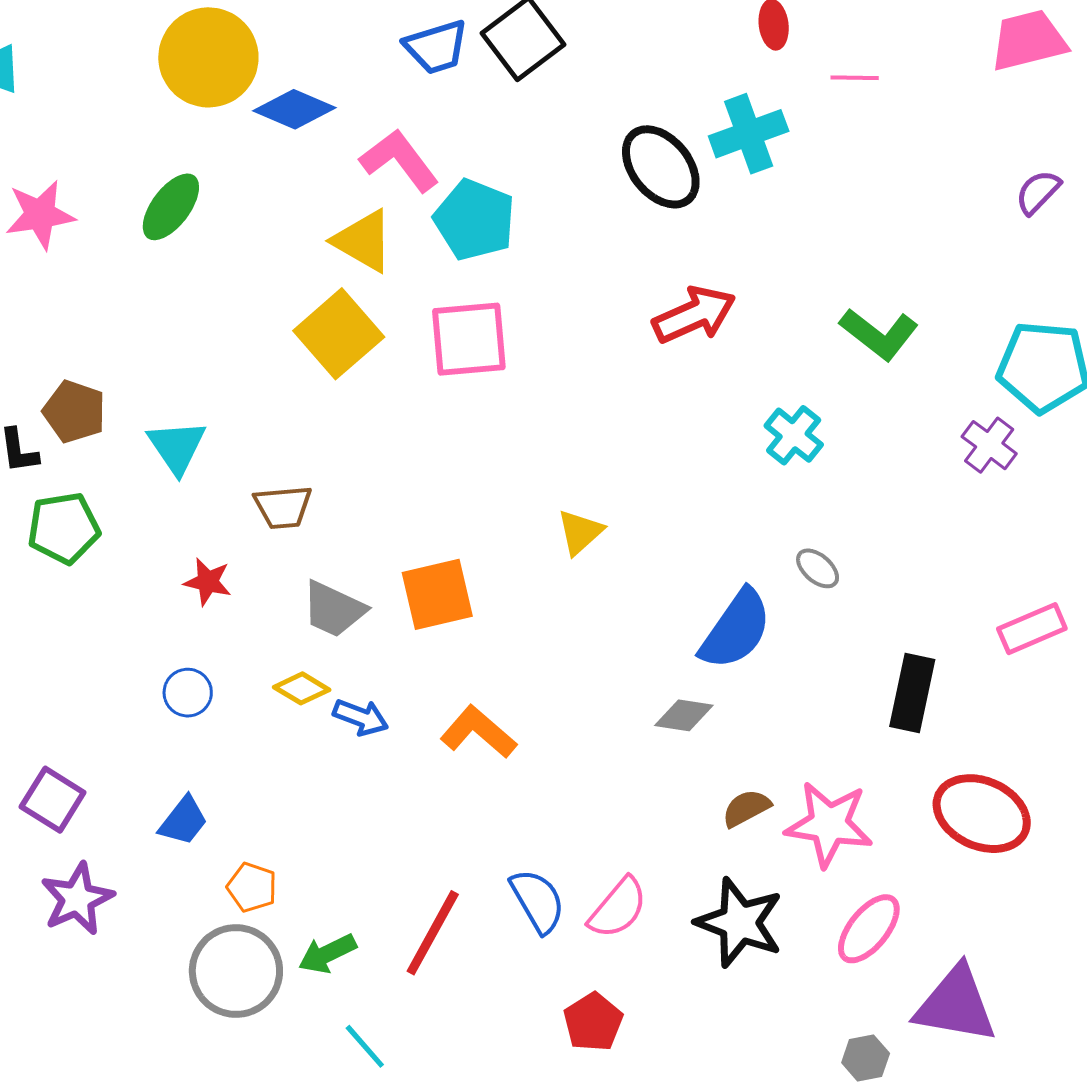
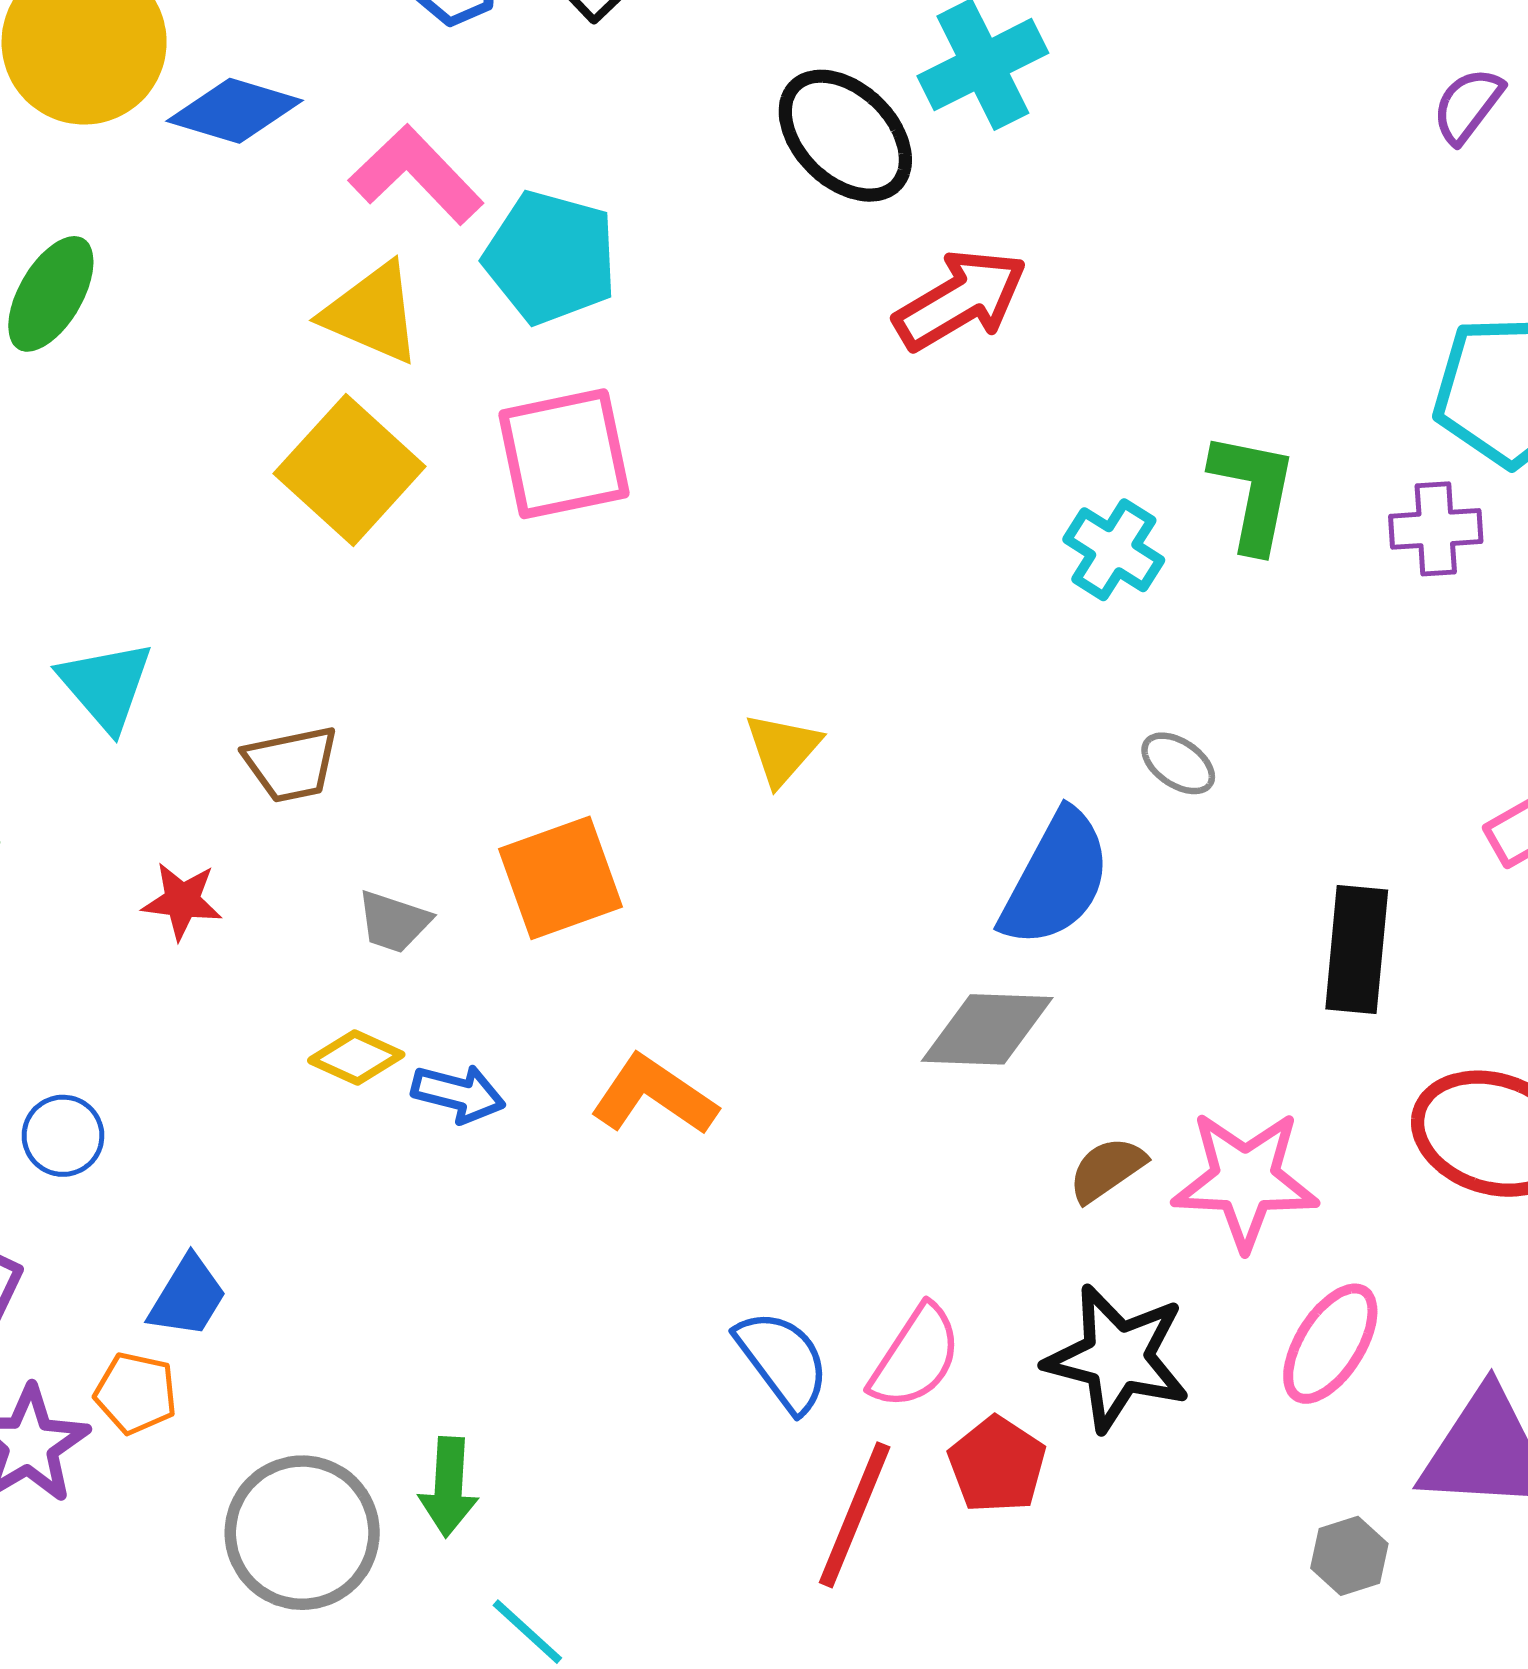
red arrow: (694, 315) -> (961, 300), moved
green L-shape: (879, 334) -> (1253, 492), moved, turned -110
purple cross: (989, 445) -> (1436, 529), turned -34
gray trapezoid: (334, 609) -> (394, 922), size x0.7
blue circle: (188, 693) -> (63, 1136), moved
gray diamond: (684, 715) -> (987, 1029), size x1.4
orange pentagon: (252, 887) -> (136, 1393), moved
red line: (433, 933) -> (855, 1515), moved
green arrow: (327, 954) -> (449, 1487), turned -54
red pentagon: (593, 1022) -> (997, 1465), moved

